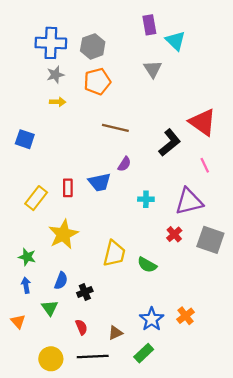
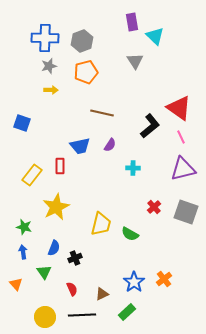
pink line: (205, 165) -> (181, 137), moved
blue trapezoid: (100, 182) -> (80, 146), moved
cyan cross: (146, 199) -> (133, 168), moved
purple triangle: (189, 201) -> (183, 169), moved

